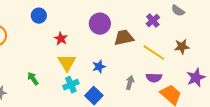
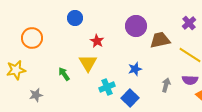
yellow triangle: (67, 63) -> (88, 63), moved
green arrow: (33, 79) -> (64, 74), moved

